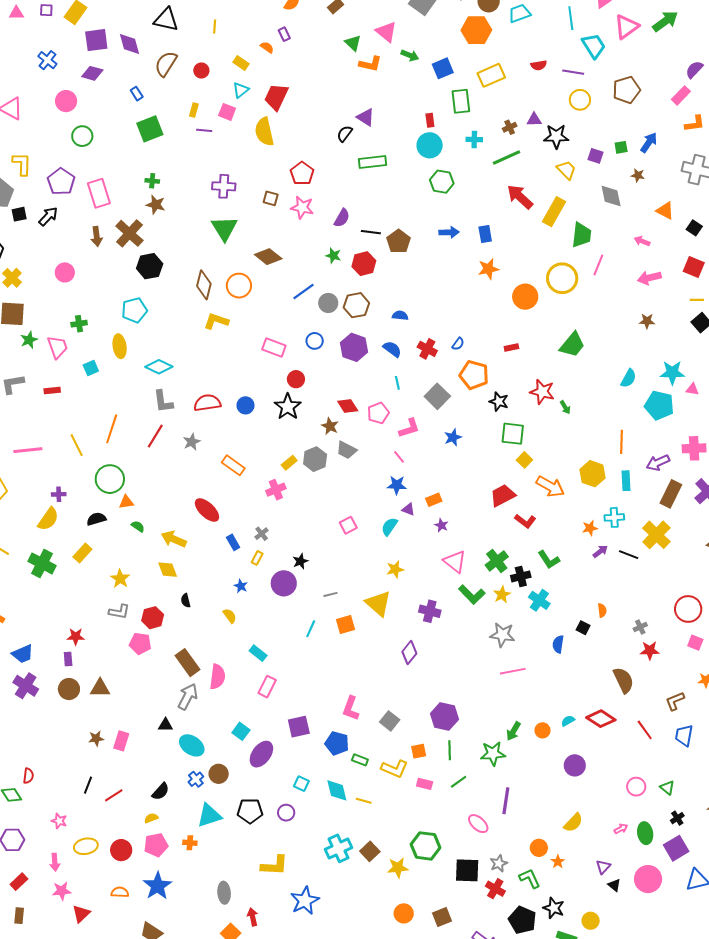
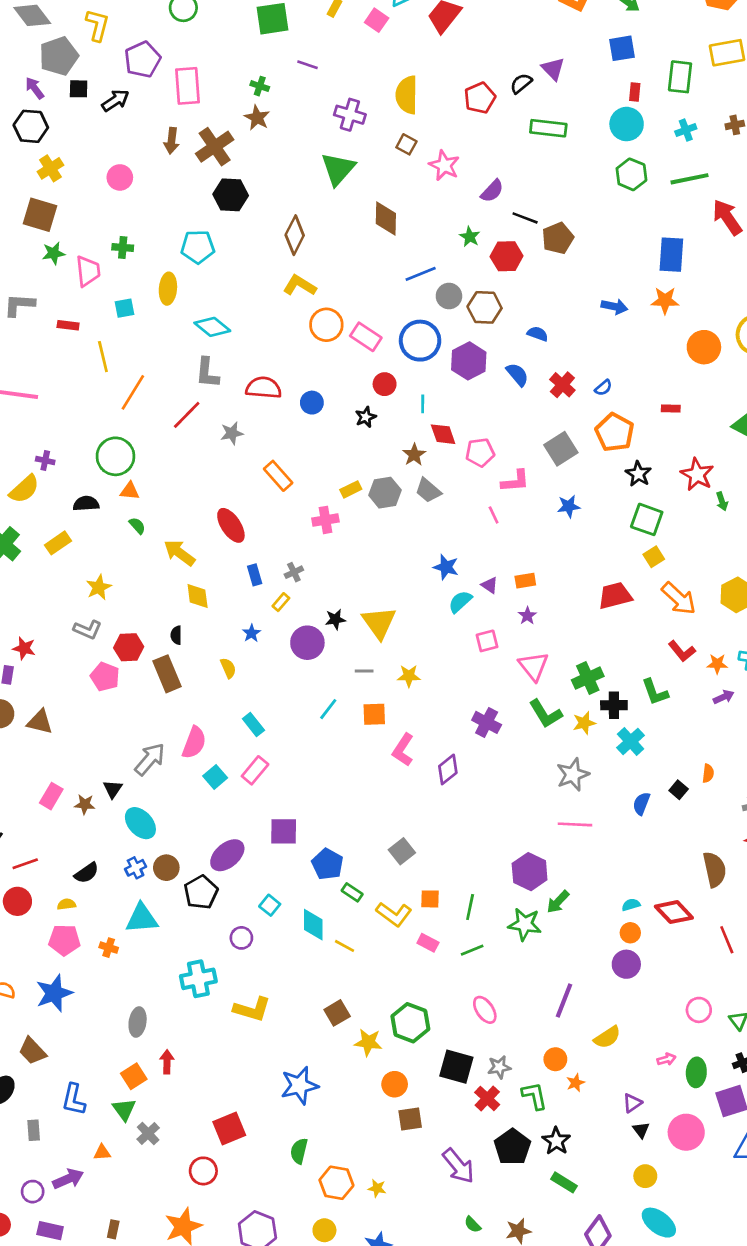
blue square: (443, 68) -> (622, 48), moved
purple line: (204, 130) -> (307, 65), moved
yellow semicircle: (264, 132) -> (407, 95), moved
cyan cross: (474, 139) -> (686, 130), turned -35
green line: (506, 158) -> (690, 179), moved
red pentagon: (302, 173) -> (480, 98), moved
blue arrow: (449, 232) -> (614, 307), moved
blue rectangle: (485, 234) -> (671, 255), size x1.5
brown diamond: (268, 257) -> (386, 218), turned 40
orange circle: (239, 286) -> (326, 325), moved
blue circle: (315, 341) -> (420, 341), size x1.8
cyan line: (397, 383) -> (423, 404), moved
black star: (288, 407) -> (366, 417), size x0.6
yellow line: (77, 445) -> (103, 357), moved
blue star: (397, 485) -> (446, 567), moved
red L-shape: (525, 521) -> (682, 651), moved
pink square: (348, 525) -> (487, 641), moved
yellow star: (395, 569) -> (409, 676), moved
yellow diamond: (168, 570) -> (198, 596), moved
yellow triangle: (378, 603) -> (379, 623), moved
gray star: (502, 635) -> (573, 775), turned 30
brown rectangle: (188, 663) -> (167, 674), moved
pink L-shape: (351, 708) -> (403, 750), moved
purple hexagon: (444, 717) -> (530, 872), moved
black triangle: (165, 725) -> (113, 789), turned 49
orange circle: (542, 730) -> (630, 933), moved
cyan square: (241, 731) -> (215, 777), moved
brown star: (96, 738) -> (85, 804), moved
purple line: (506, 801) -> (564, 1000), moved
black pentagon: (250, 811) -> (201, 892), moved, turned 30
cyan cross: (339, 848) -> (198, 979), moved
red circle: (121, 850) -> (17, 901), moved
yellow L-shape: (274, 865) -> (252, 1009), moved
blue star: (305, 901) -> (299, 1086), moved
orange circle: (404, 913) -> (395, 1084), moved
yellow circle: (591, 921) -> (645, 1176), moved

